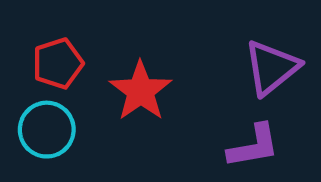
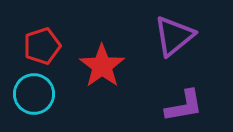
purple triangle: (272, 68) -> (174, 36), moved

